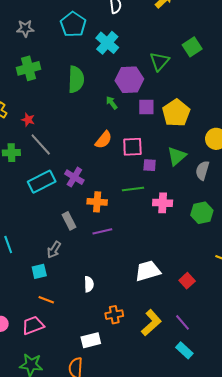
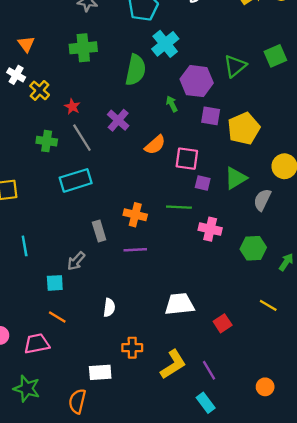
cyan cross: (107, 43) -> (165, 44), moved
purple cross: (74, 177) -> (118, 120), moved

